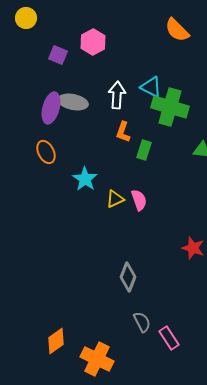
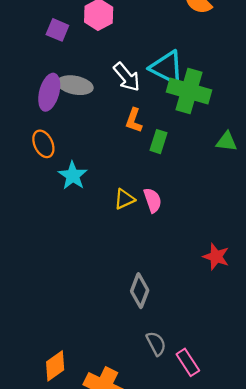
cyan triangle: (151, 87) -> (167, 68), size x1.4
white arrow: (117, 95) -> (127, 77), turned 136
cyan star: (85, 179) -> (73, 176), moved

